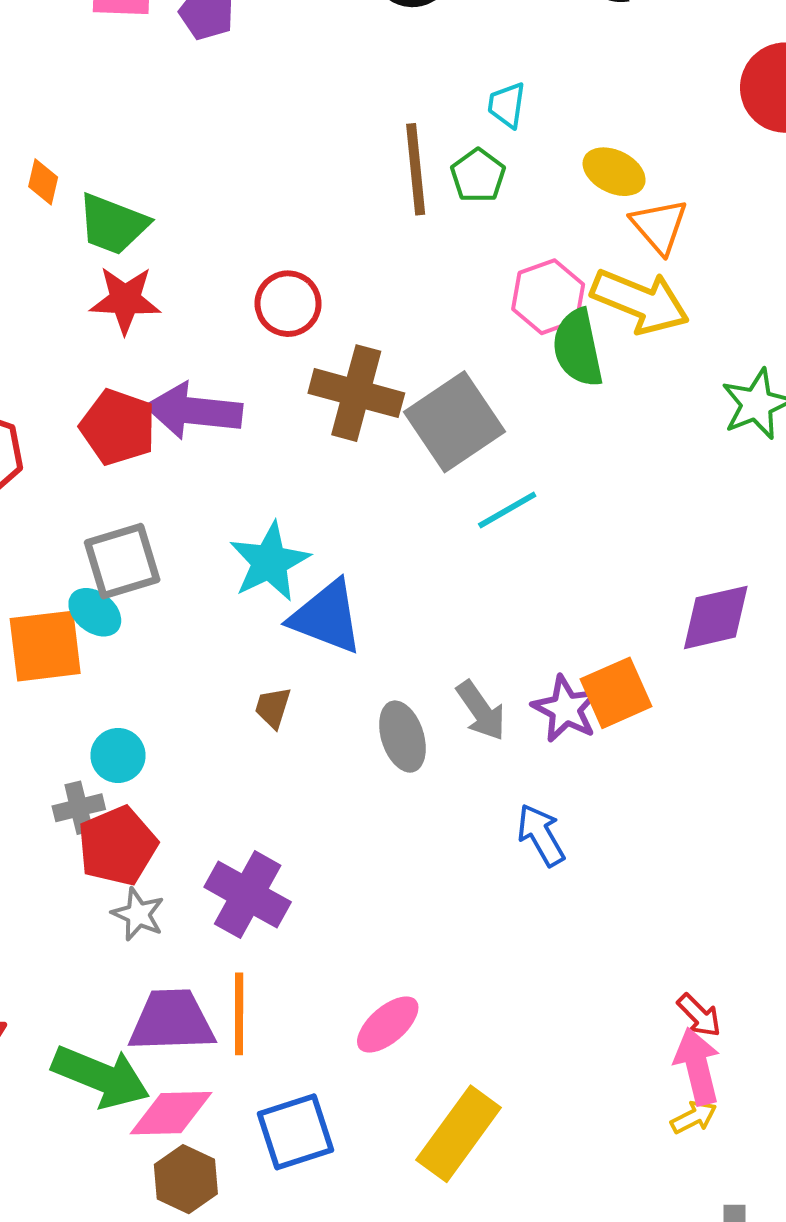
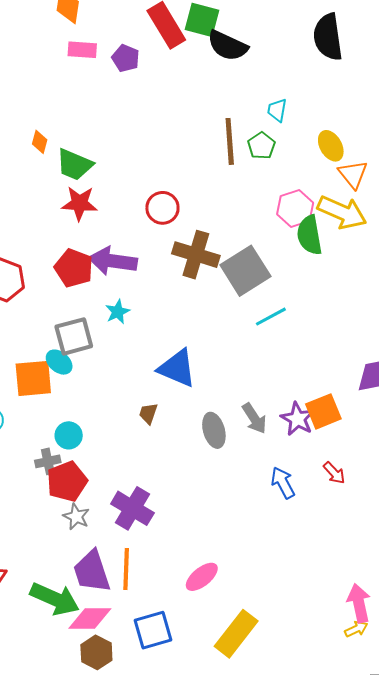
yellow ellipse: (614, 172) -> (331, 146), turned 32
cyan star: (270, 562) -> (118, 312), moved, size x0.6
red arrow: (699, 1015) -> (334, 473), moved
purple trapezoid: (172, 1021) -> (92, 572), turned -108

